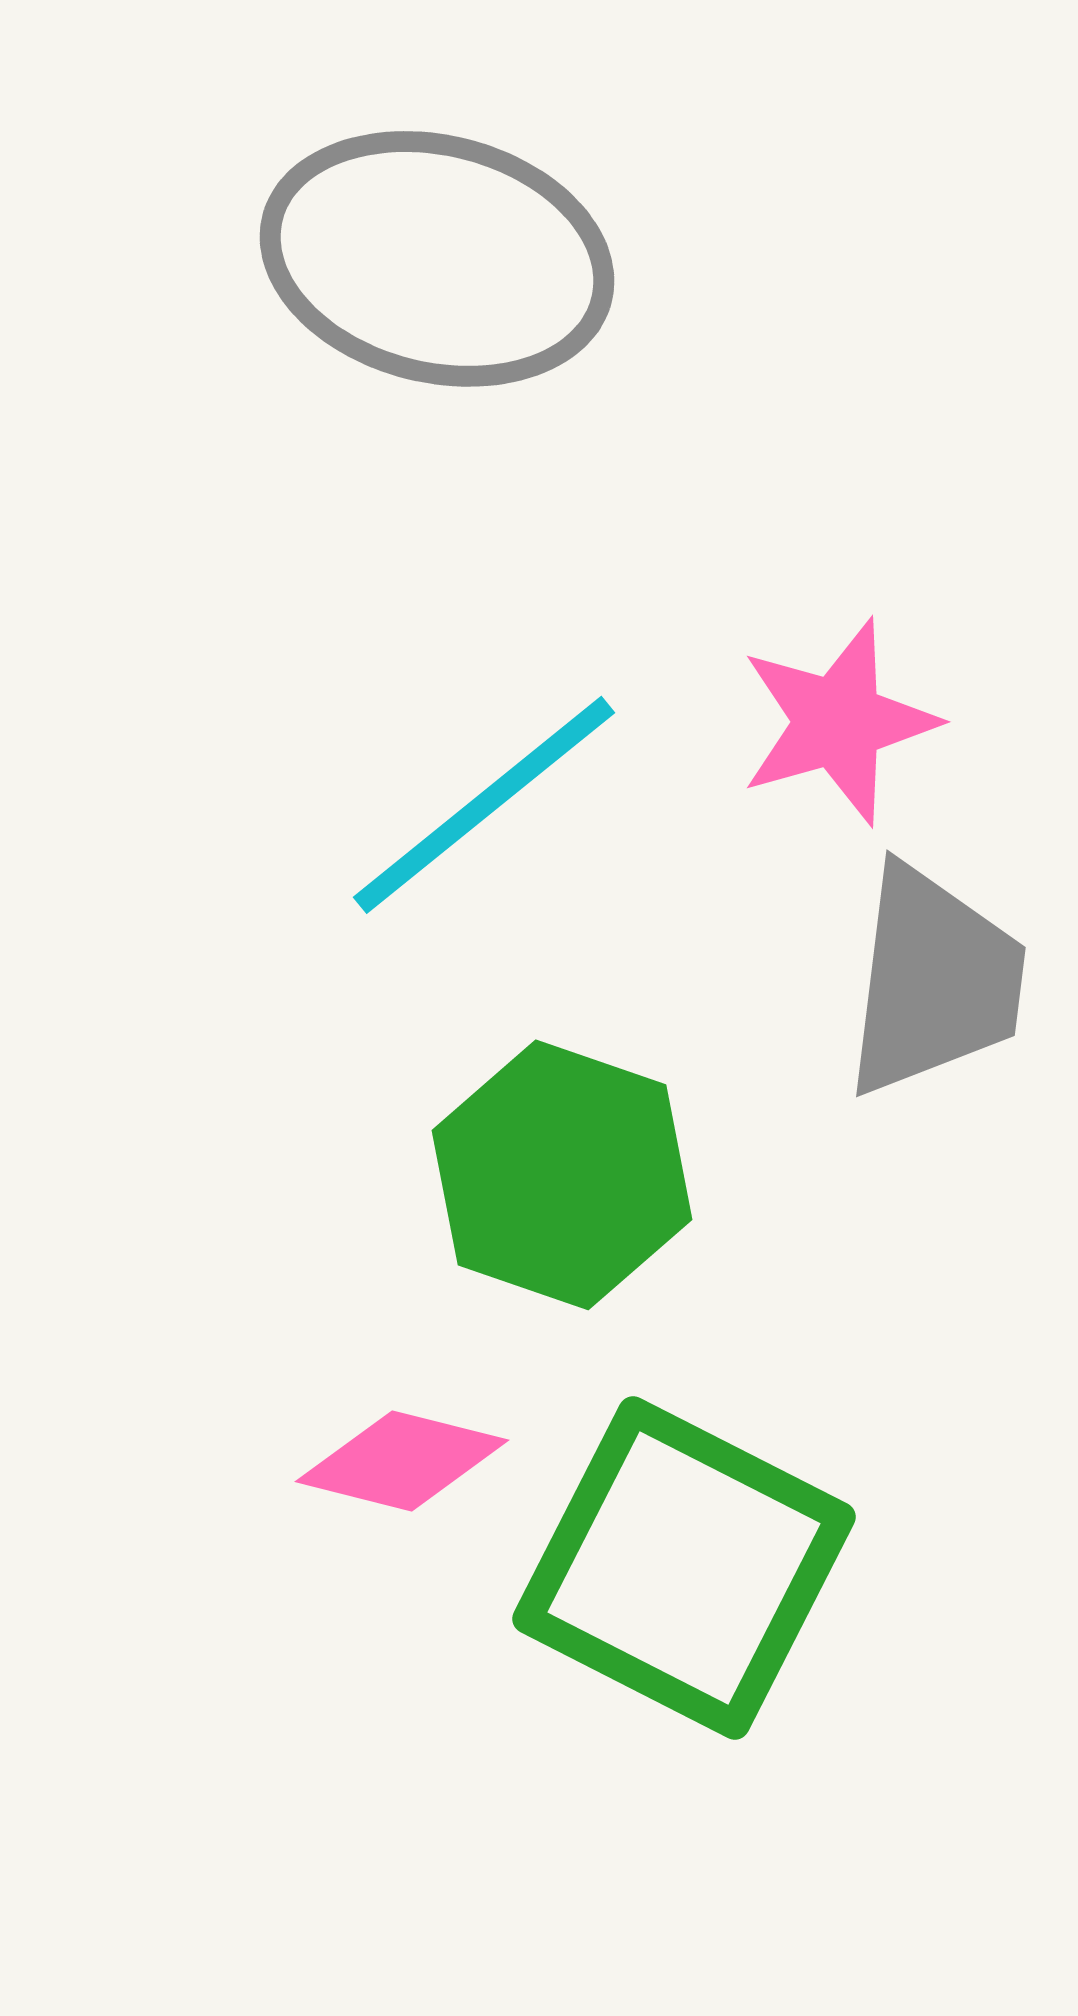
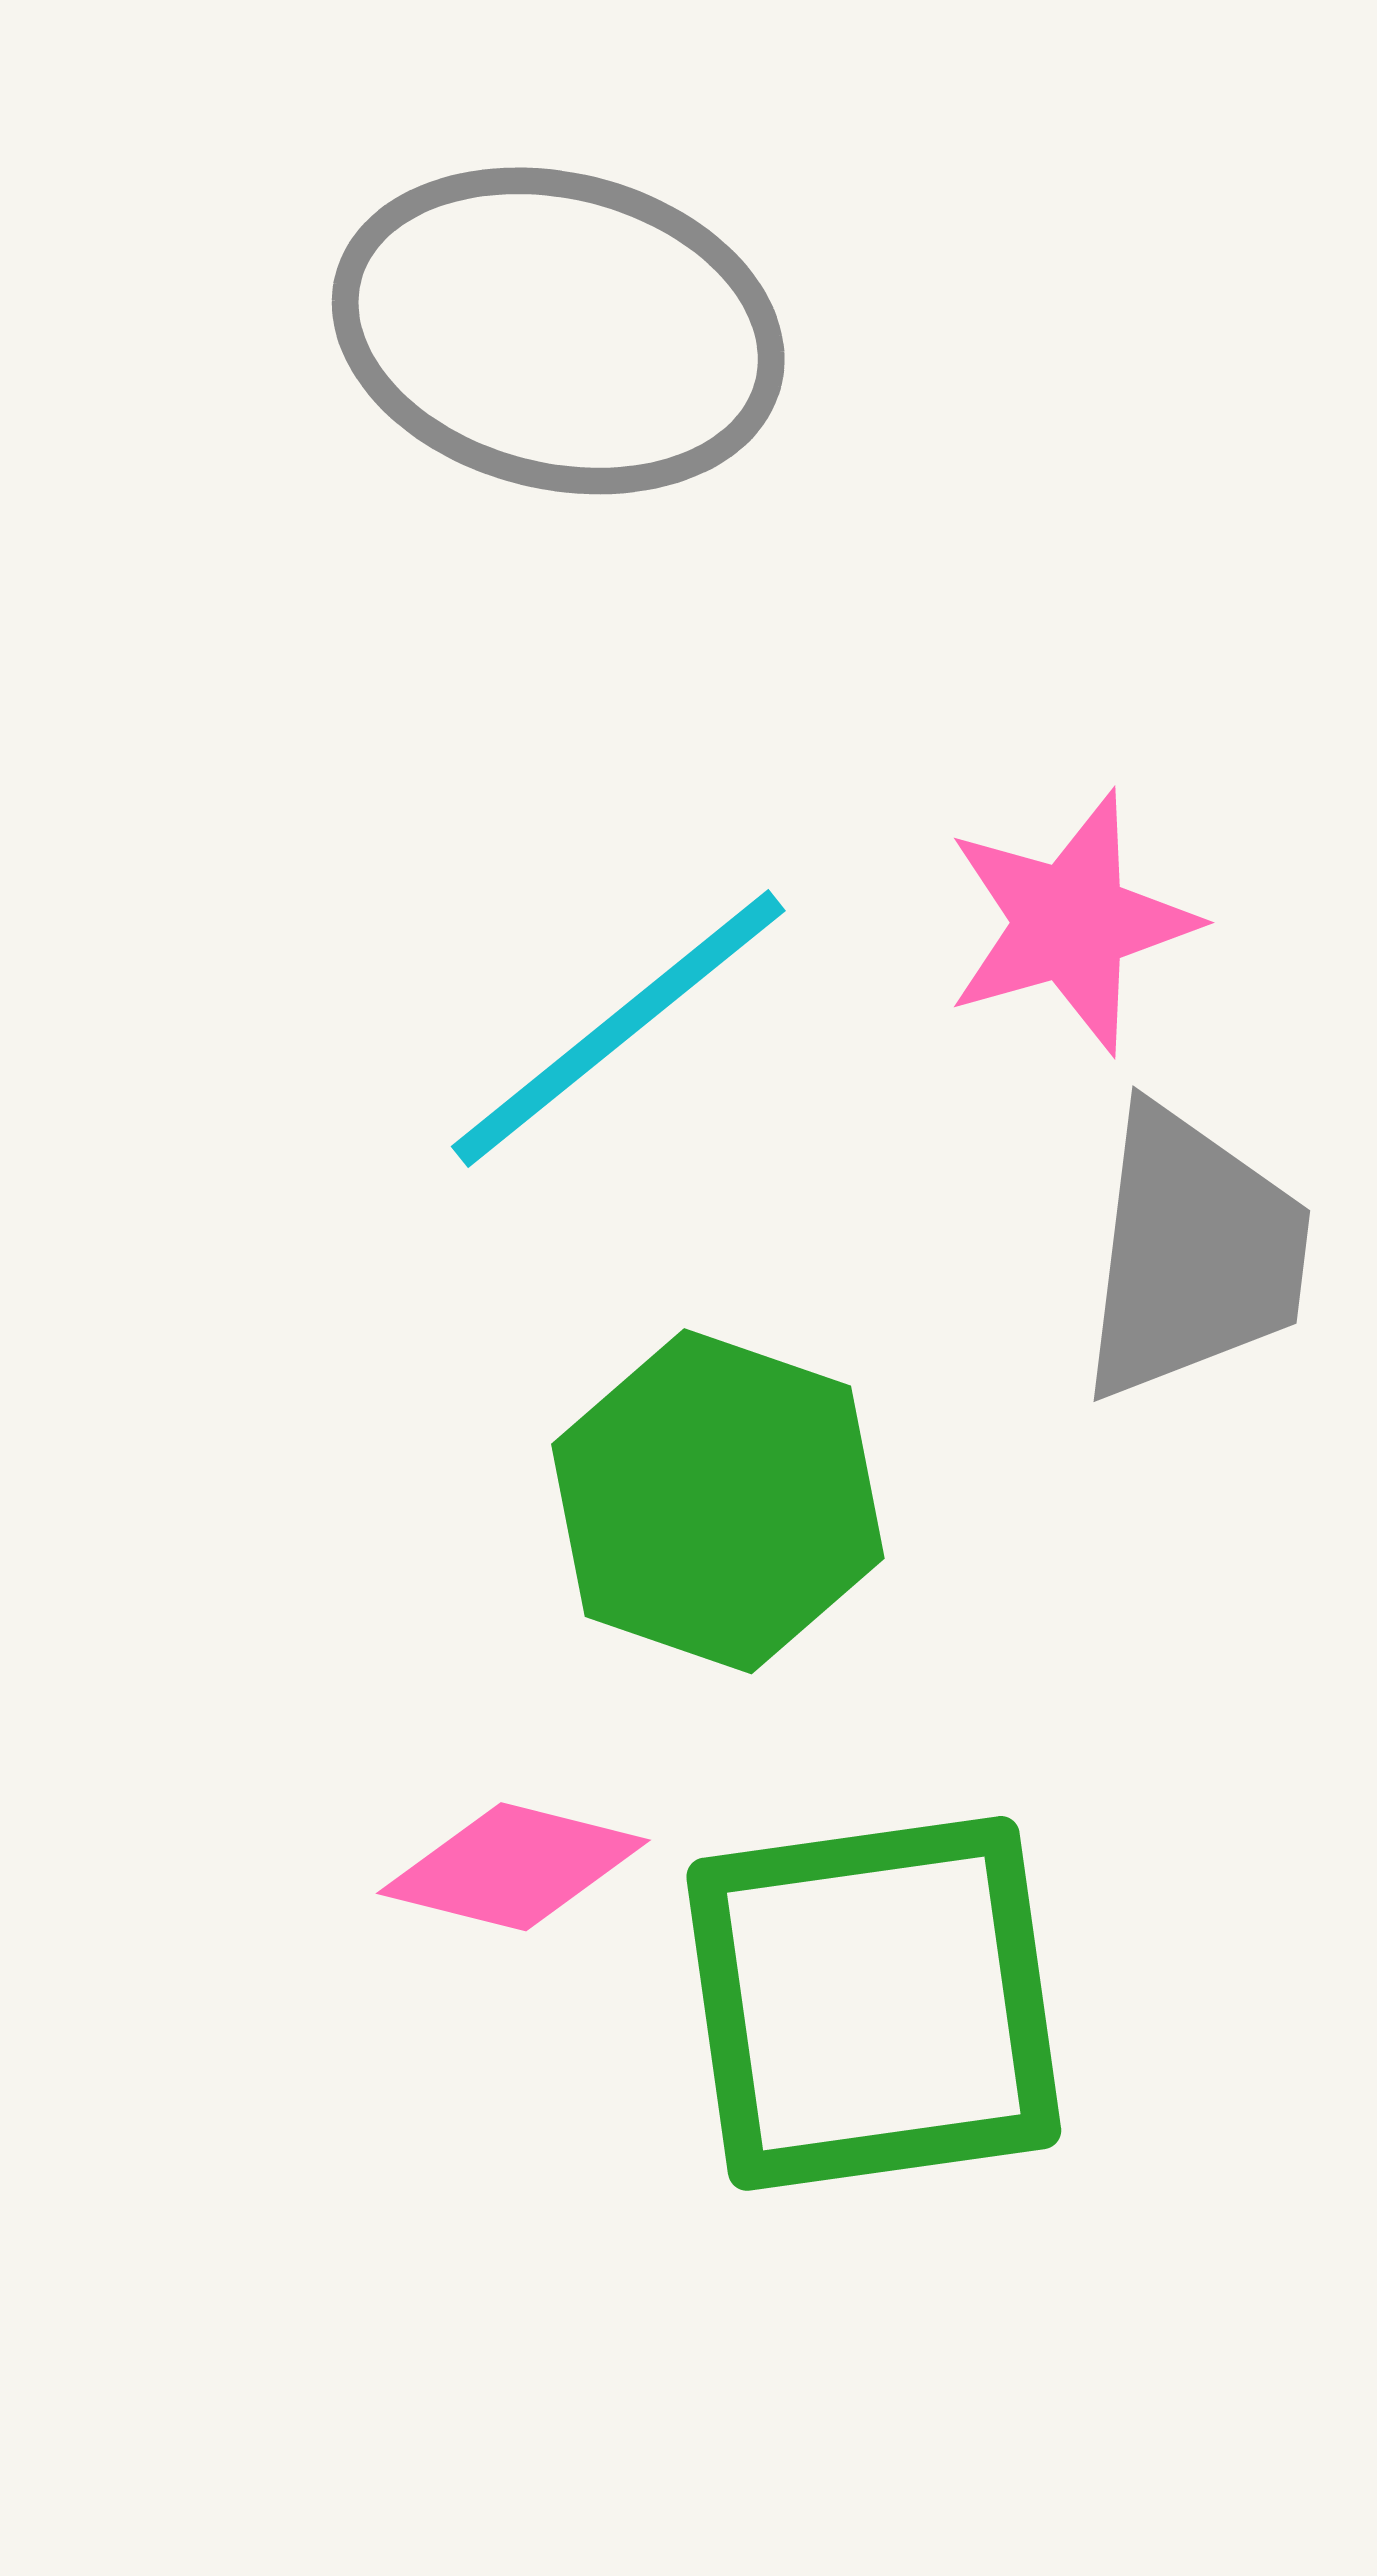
green square: (684, 1568) -> (874, 2003), turned -35

